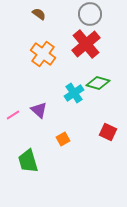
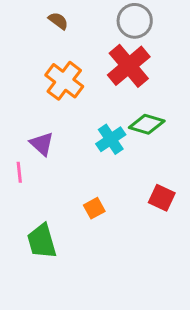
purple triangle: (39, 110) -> (42, 144), moved
pink line: (13, 115) -> (19, 172), turned -64

